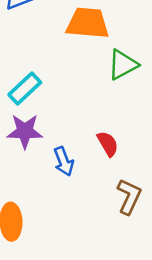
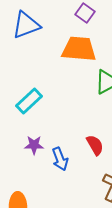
purple star: (25, 131) -> (34, 145), moved, size x0.7

